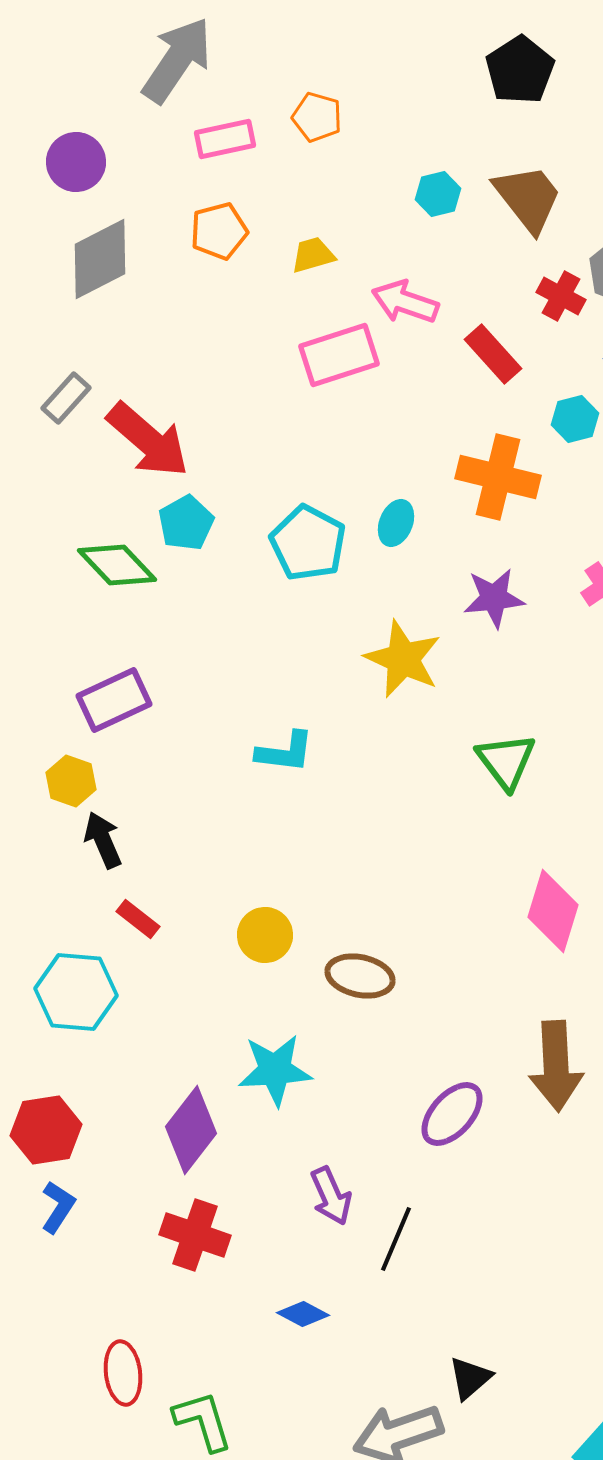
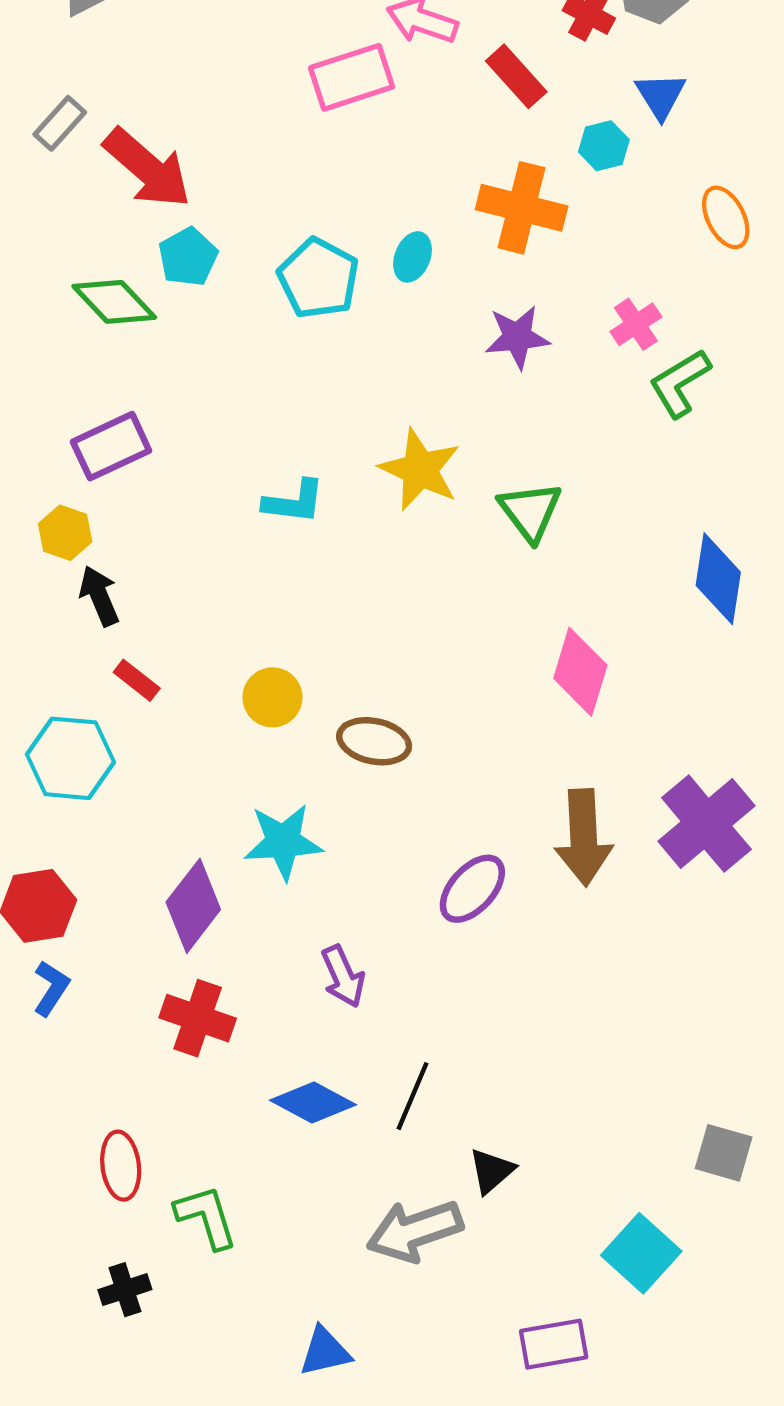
yellow star: (403, 659) -> (420, 470), moved
black line: (396, 1239) -> (413, 1096), moved
blue diamond: (303, 1314) -> (313, 1103), size x1.5

